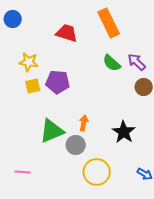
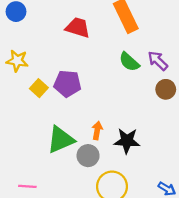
yellow star: (29, 62) -> (17, 61), moved
yellow square: (33, 86) -> (39, 88), turned -35
black star: (124, 132) -> (127, 141), moved, turned -30

